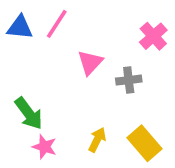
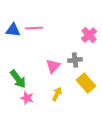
pink line: (57, 24) -> (34, 28), turned 54
pink triangle: (90, 63) -> (53, 66), moved
yellow rectangle: (145, 143) -> (86, 83), moved

